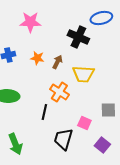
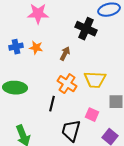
orange star: (37, 58) -> (36, 48), moved
yellow trapezoid: (83, 74) -> (95, 80), moved

